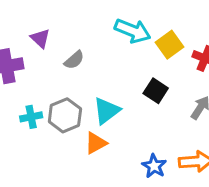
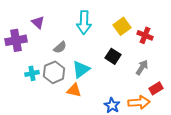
cyan arrow: (133, 31) -> (84, 22), moved, turned 70
gray semicircle: (74, 60) -> (60, 47), moved
orange triangle: (96, 143) -> (74, 90), turned 42

